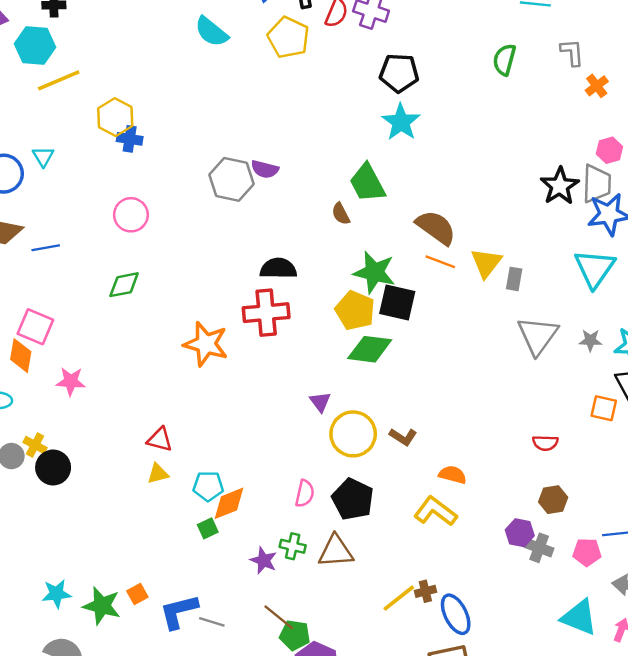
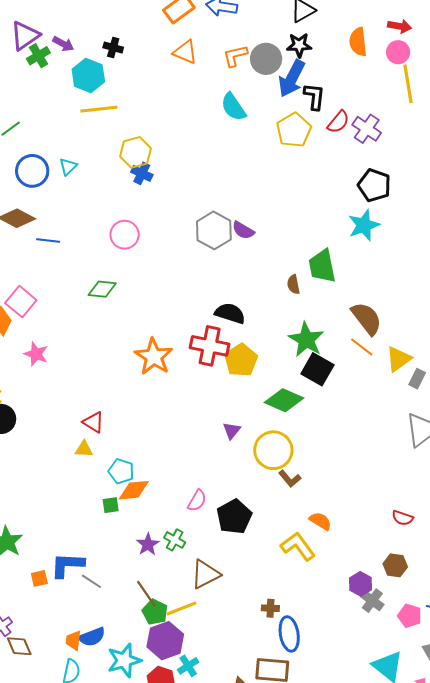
yellow pentagon: (355, 310) -> (241, 360), moved
yellow circle: (353, 434) -> (273, 450), moved
brown triangle: (336, 551) -> (205, 574), moved, turned -40
orange square: (137, 594) -> (39, 578), moved
yellow line: (399, 598) -> (182, 608), moved

